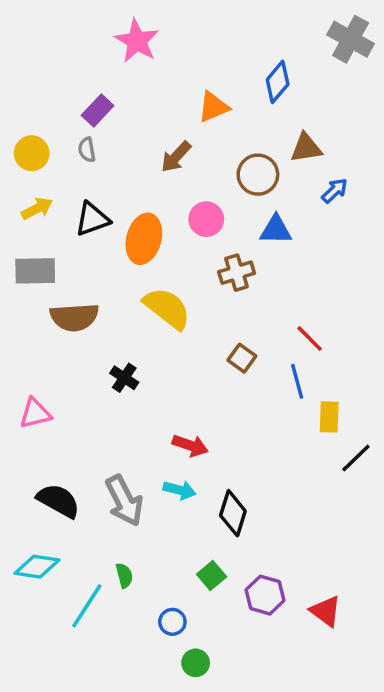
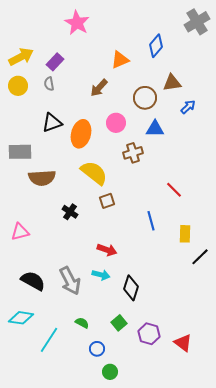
gray cross: (351, 39) -> (197, 22), turned 30
yellow arrow: (37, 208) -> (21, 57), moved, size x1.4
brown square: (242, 358) -> (107, 201), moved, turned 35
blue line: (297, 381) -> (151, 221), moved
green semicircle: (124, 576) -> (82, 323), moved, turned -48

